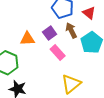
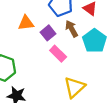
orange triangle: (27, 39) -> (26, 23), moved

